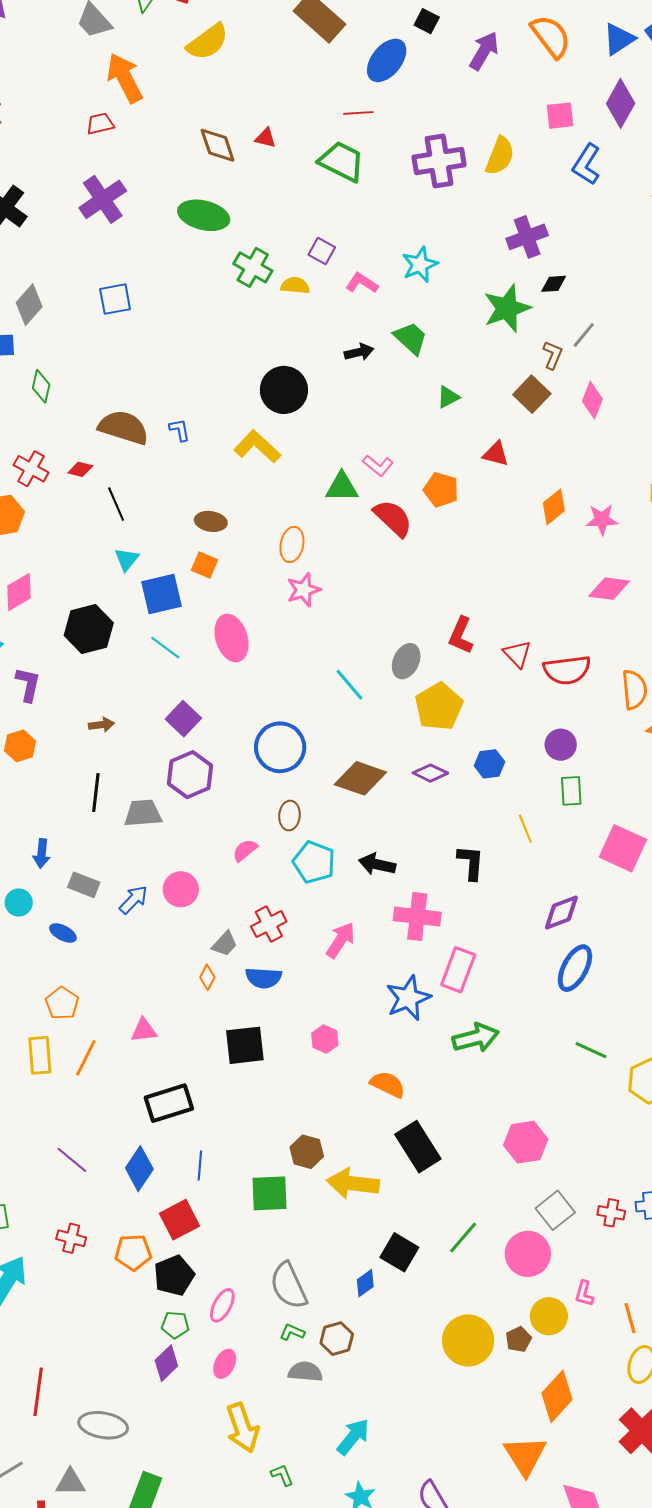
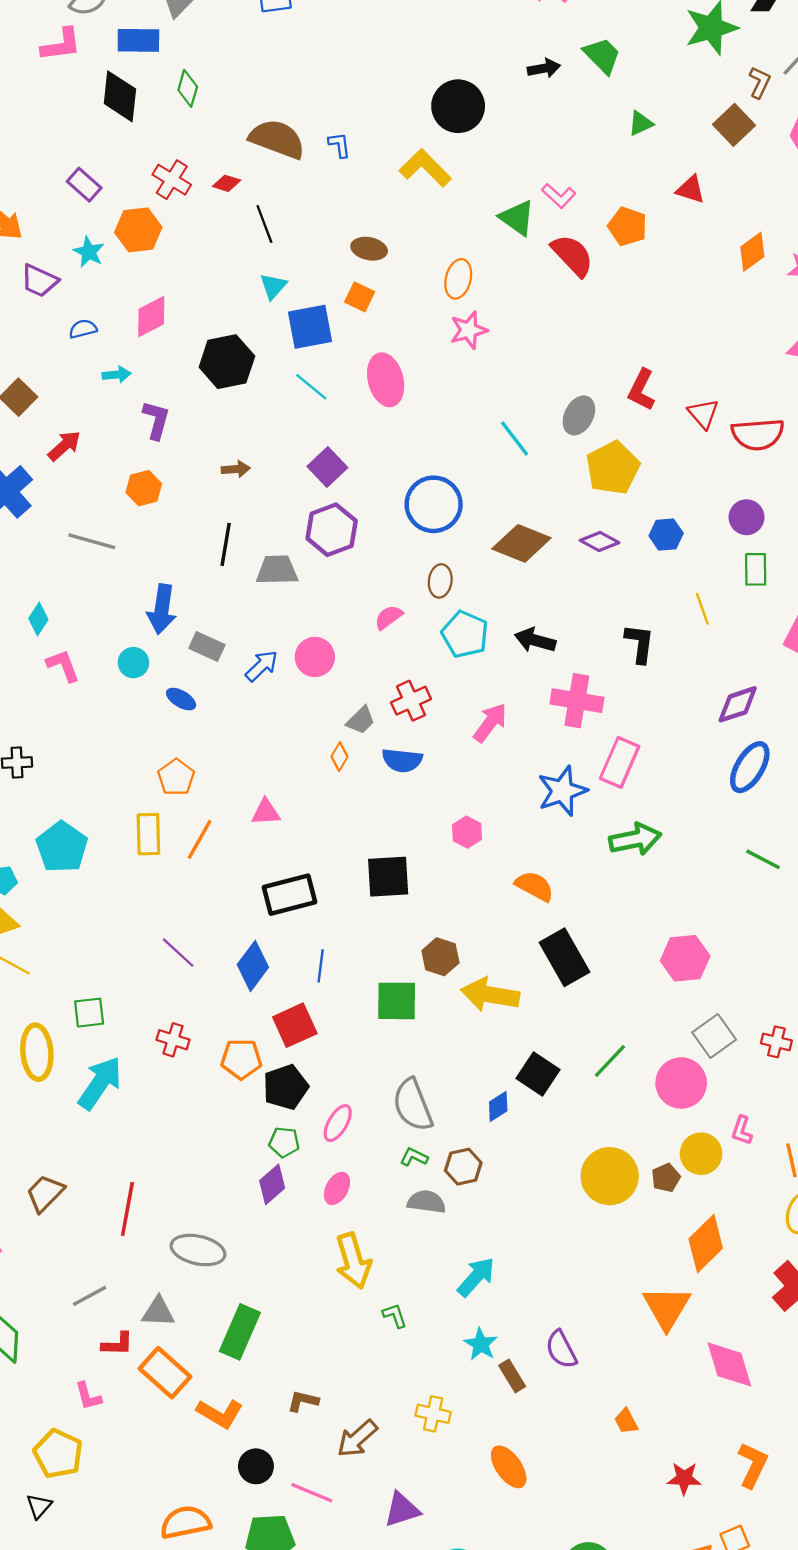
green triangle: (342, 487) -> (517, 218), turned 33
blue arrow: (42, 854) -> (162, 609), size x1.5
black square: (245, 1045) -> (388, 877), moved

